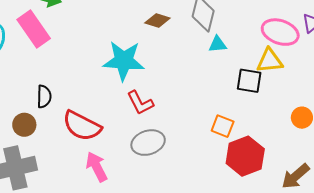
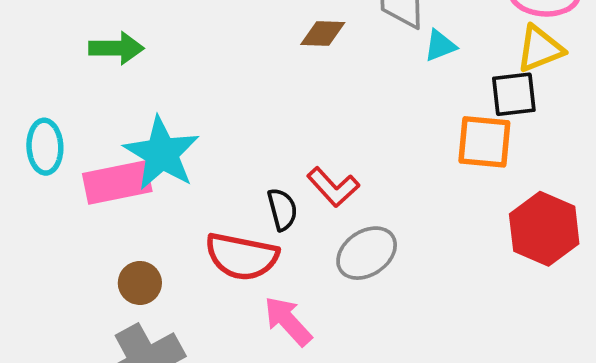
pink rectangle: (34, 29) -> (117, 182), moved, turned -51
cyan star: (124, 61) -> (162, 153), moved, turned -30
black semicircle: (44, 97) -> (282, 209), moved
orange square: (223, 126) -> (484, 142), moved, size x1.4

